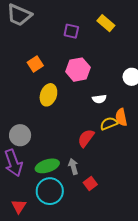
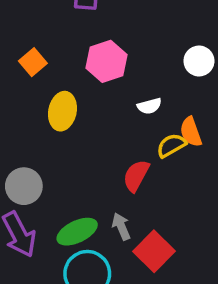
red square: (90, 183) -> (154, 251), size x1.6

